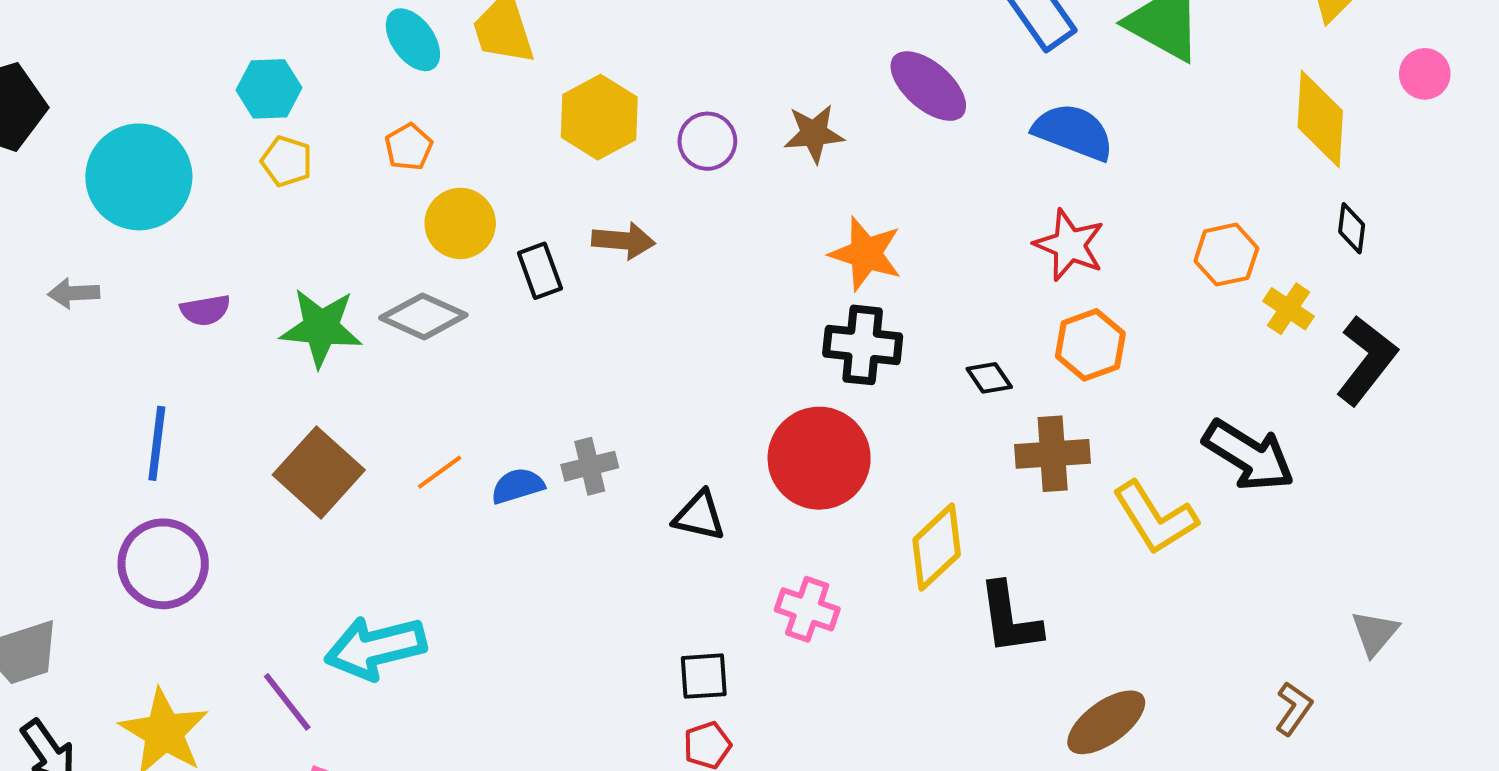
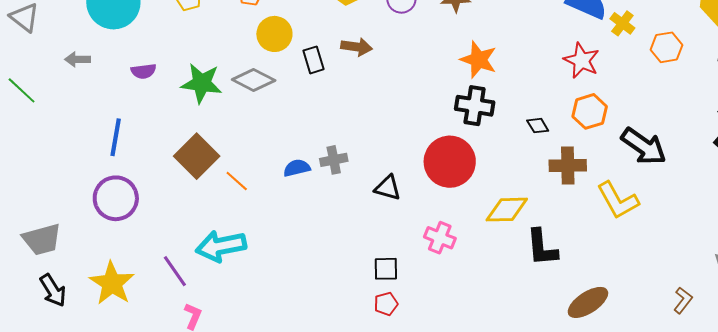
orange hexagon: (1226, 255) -> (667, 47), moved
yellow cross: (1289, 309) -> (622, 23), moved
black arrow: (1249, 455) -> (644, 146), moved
orange line: (440, 472) -> (237, 181), moved, turned 75
yellow diamond: (937, 547) -> (507, 210), turned 39

